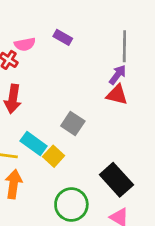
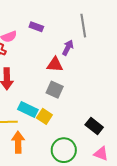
purple arrow: (118, 75) -> (68, 48), moved
red triangle: (117, 95) -> (55, 65), moved
black rectangle: (116, 180) -> (94, 126), size x0.7

